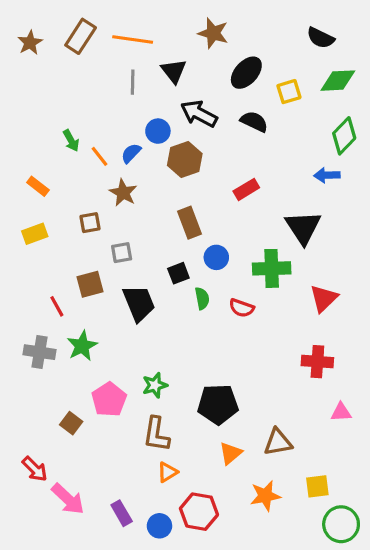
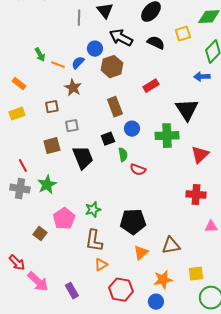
yellow square: (289, 92) -> (183, 34), moved
orange line: (99, 156) -> (58, 65), turned -32
red line: (57, 306) -> (23, 166), moved
red semicircle: (242, 308) -> (138, 170), moved
blue circle: (159, 526) -> (156, 302), moved

